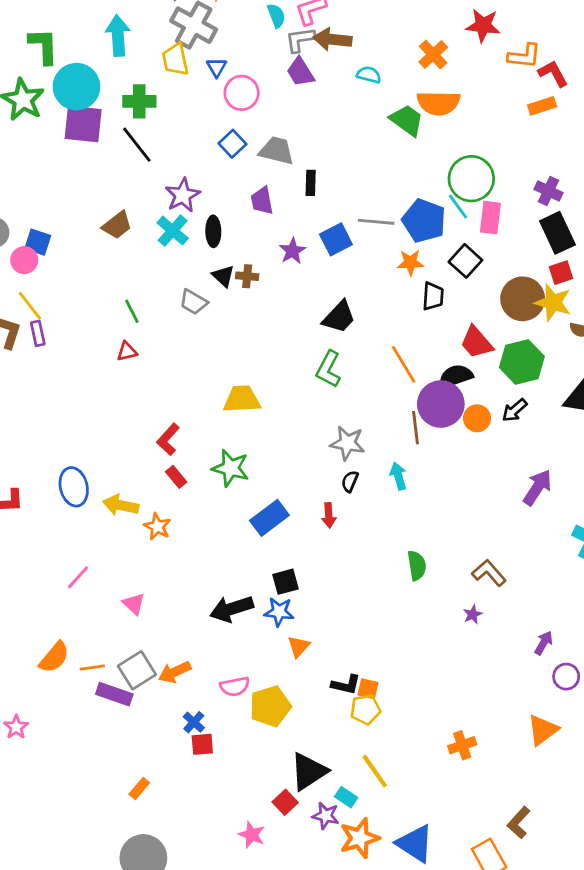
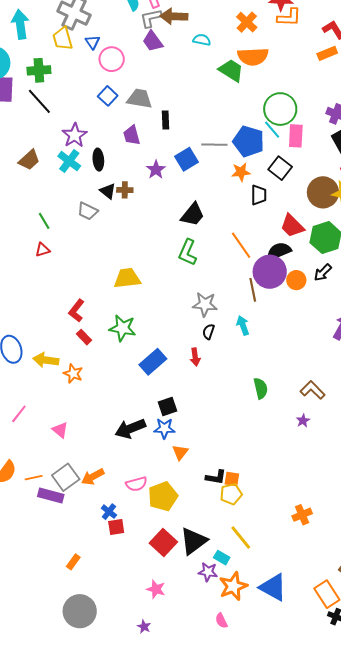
orange L-shape: (524, 56) -> (289, 17), moved
red square: (285, 802) -> (163, 542), moved, size x1.5

